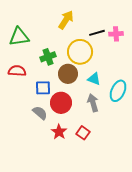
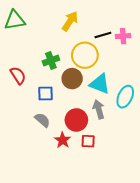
green triangle: (19, 37) -> (15, 20), moved
red semicircle: (17, 71) -> (18, 75), turned 54
cyan triangle: (94, 79) -> (100, 84), size x1.5
red circle: (61, 103) -> (76, 120), moved
red square: (83, 133) -> (88, 141), turned -32

